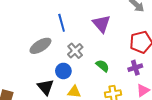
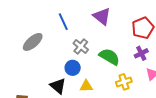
gray ellipse: (40, 46) -> (33, 42), moved
green semicircle: (103, 66) -> (109, 57), size x1.5

